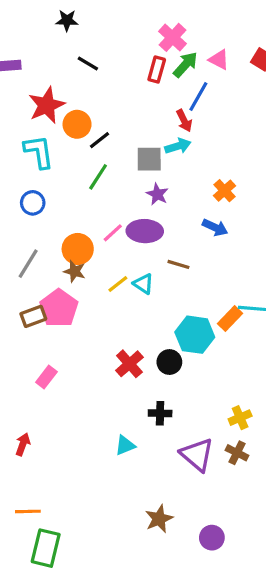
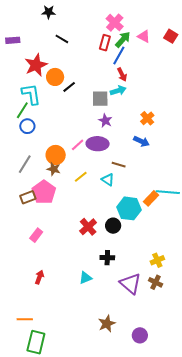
blue line: (198, 96) -> (119, 56), moved
green line: (98, 177) -> (22, 110), moved
cyan triangle: (143, 284) -> (108, 180), moved
red arrow: (23, 444) -> (39, 277), moved

